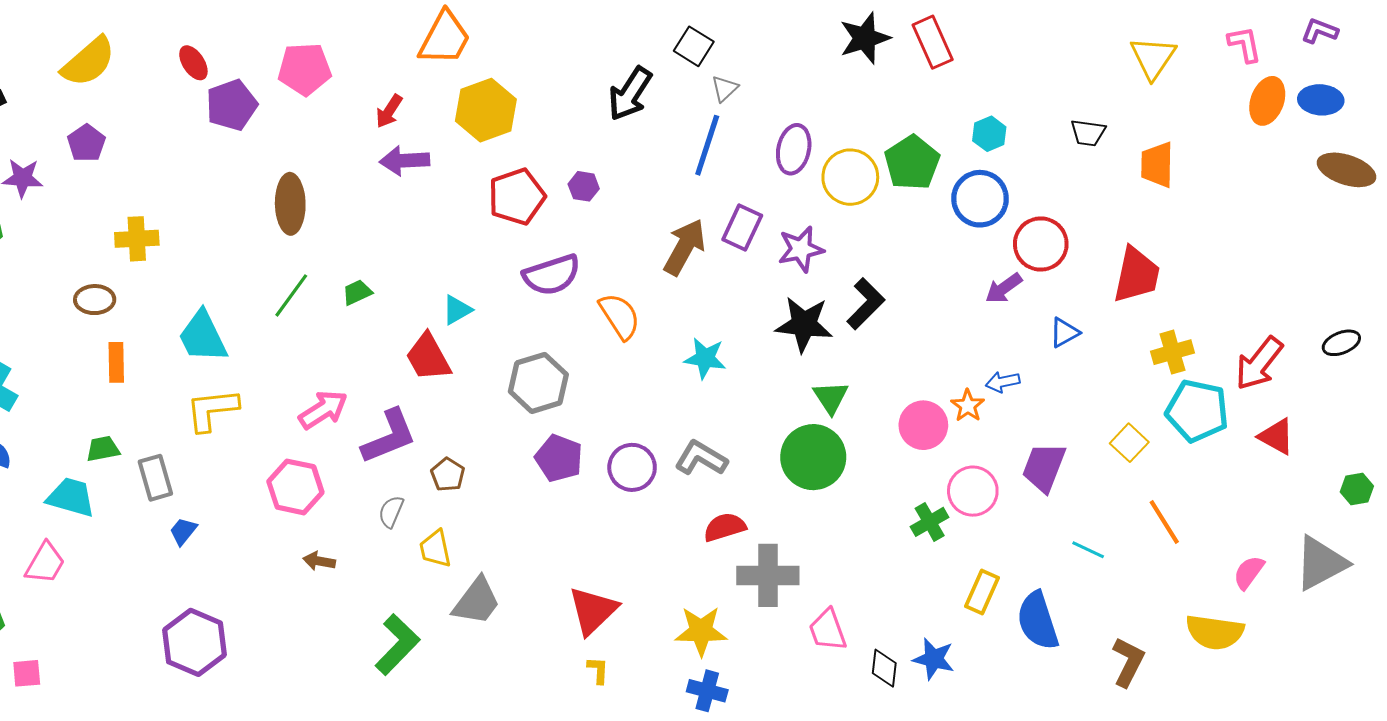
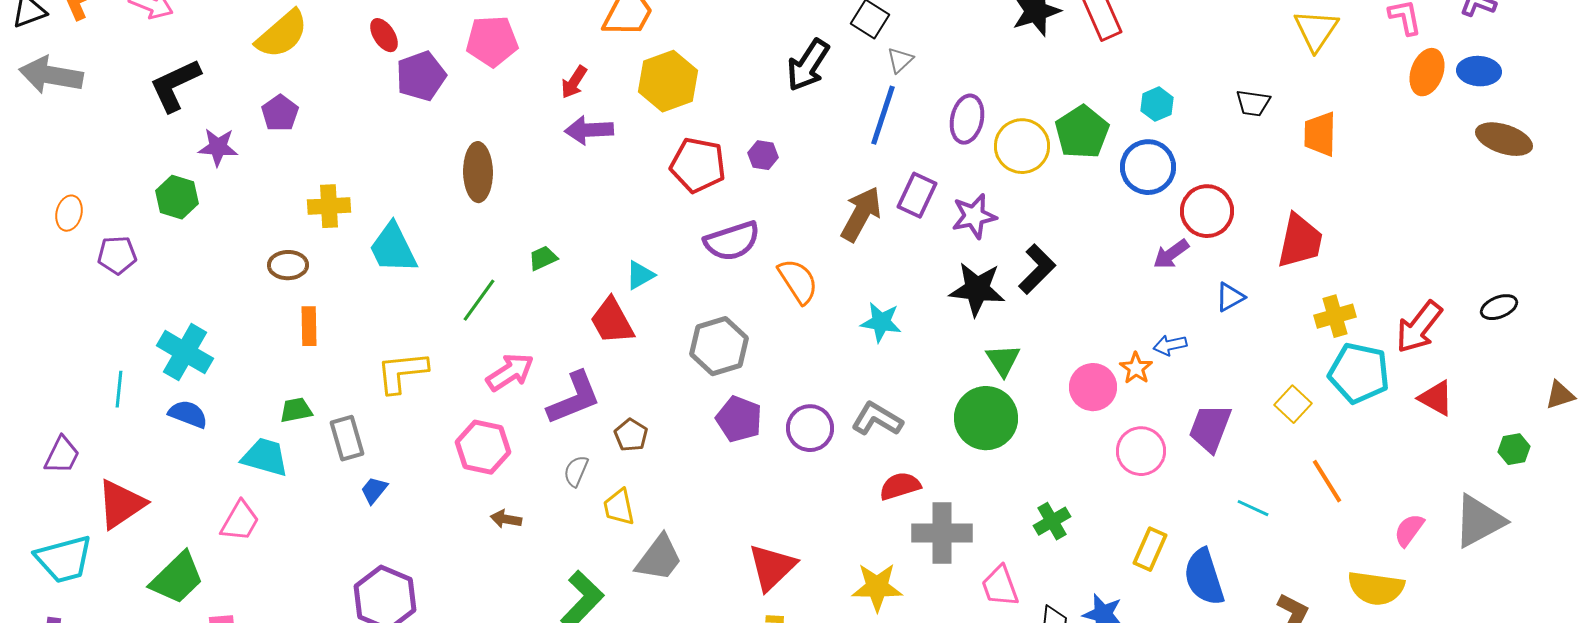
red pentagon: (517, 197) -> (698, 165), turned 30
green line: (291, 295) -> (479, 300), moved
cyan trapezoid: (203, 337) -> (393, 248), moved
green cross: (930, 522) -> (1052, 521), moved

